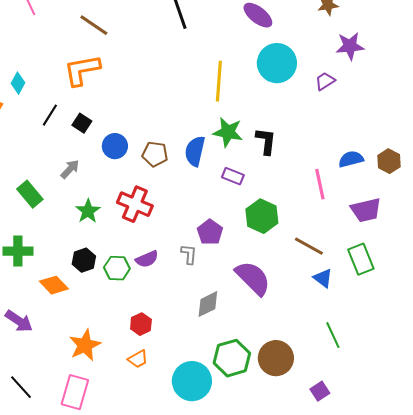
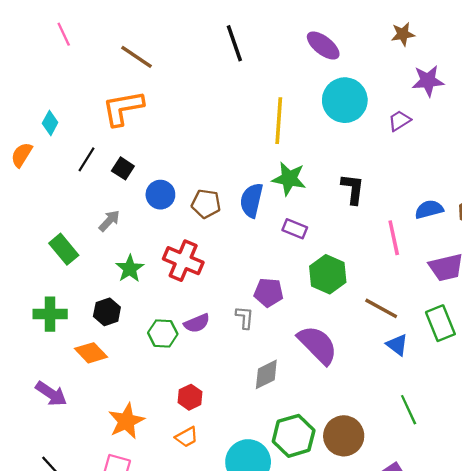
black L-shape: (266, 141) -> (353, 189), moved
purple pentagon: (210, 232) -> (269, 292), turned -30
black hexagon: (84, 260) -> (107, 312), moved

